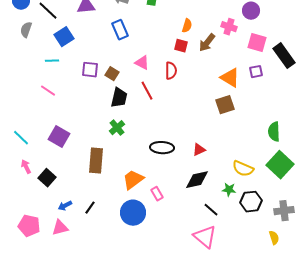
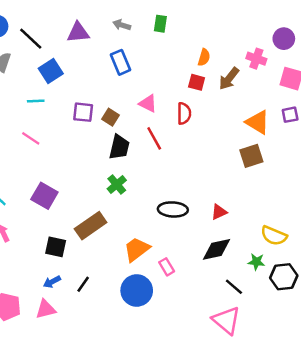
brown rectangle: (96, 161) -> (91, 226), turned 50
black square: (47, 178) -> (56, 247), moved, turned -30

